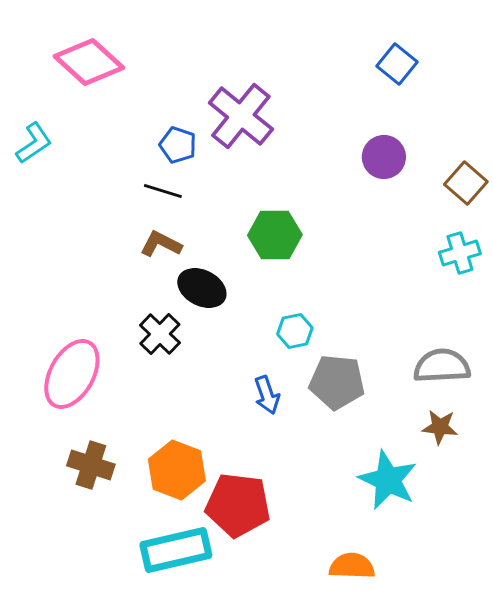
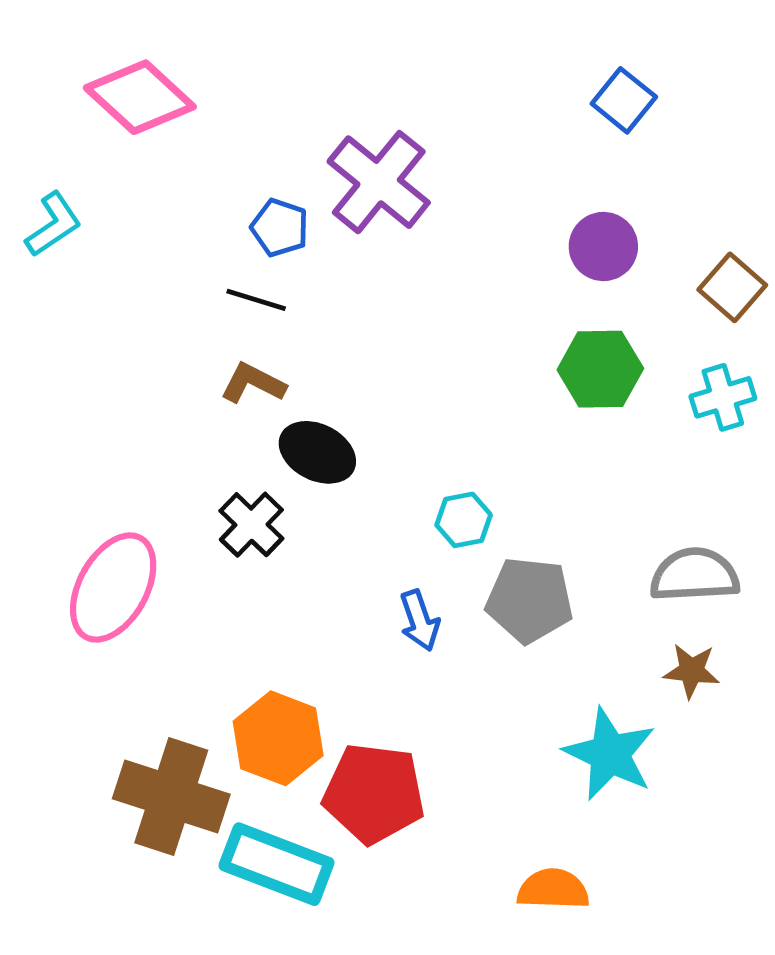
green hexagon: (275, 235) -> (600, 369), moved
brown cross: (91, 465) -> (171, 796), moved, size x1.5
cyan rectangle: (176, 550) -> (277, 864), turned 34

